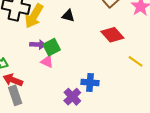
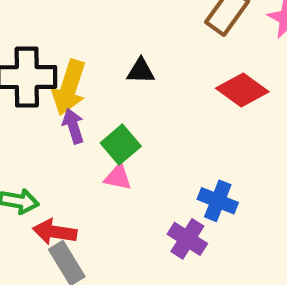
purple arrow: (38, 45) -> (73, 126), moved, turned -98
blue cross: (90, 82) -> (218, 201), turned 30

